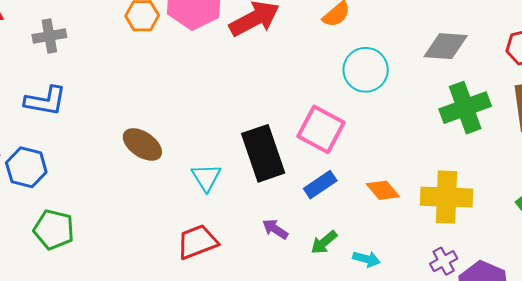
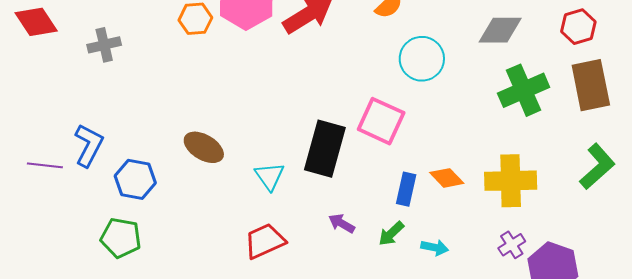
blue L-shape: (45, 101) -> (89, 145), moved, turned -69
black rectangle: (263, 153) -> (325, 149), turned 38
blue hexagon: (26, 167) -> (135, 179), moved
blue rectangle: (320, 185) -> (406, 189), moved, turned -40

